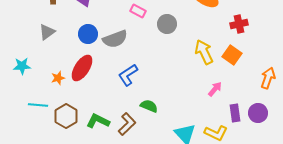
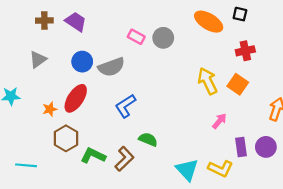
gray circle: (167, 24) -> (163, 38), moved
cyan line: (38, 105) -> (26, 165), moved
brown hexagon: (66, 116) -> (66, 138), moved

